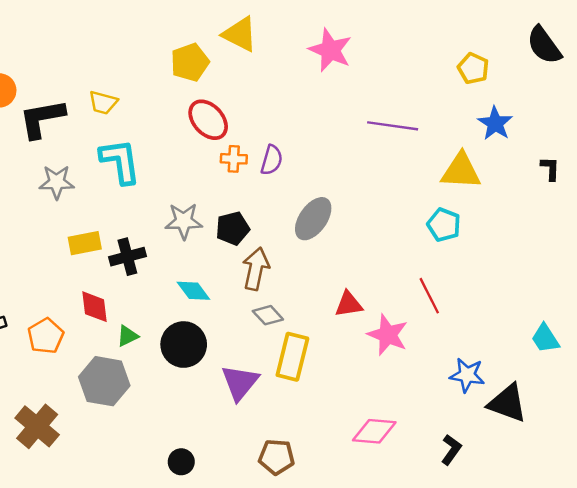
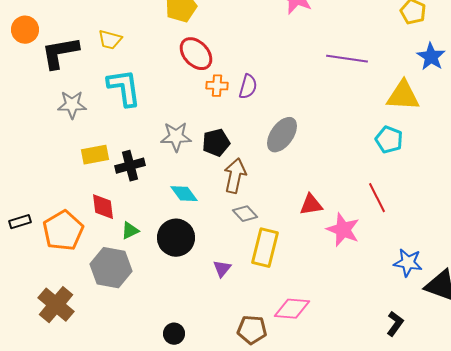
orange pentagon: (46, 336) -> (63, 231), size x1.4
purple triangle: (240, 382) -> (222, 269), size x0.6
pink diamond: (374, 431) -> (292, 309), moved

